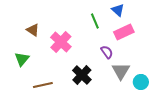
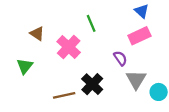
blue triangle: (118, 10) -> (142, 11), moved
green line: (95, 21) -> (91, 23), moved
brown line: (43, 85) -> (64, 95), moved

